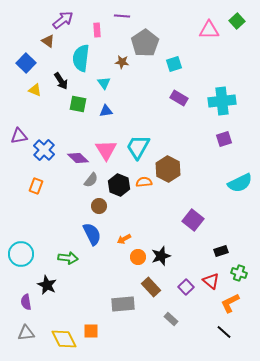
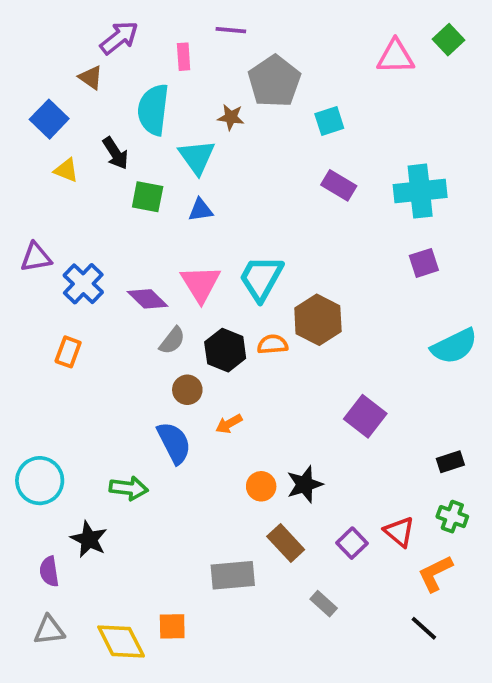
cyan triangle: (104, 83) -> (197, 157), size x1.5
orange arrow: (124, 239) -> (229, 424), moved
black rectangle: (221, 251) -> (450, 462), moved

